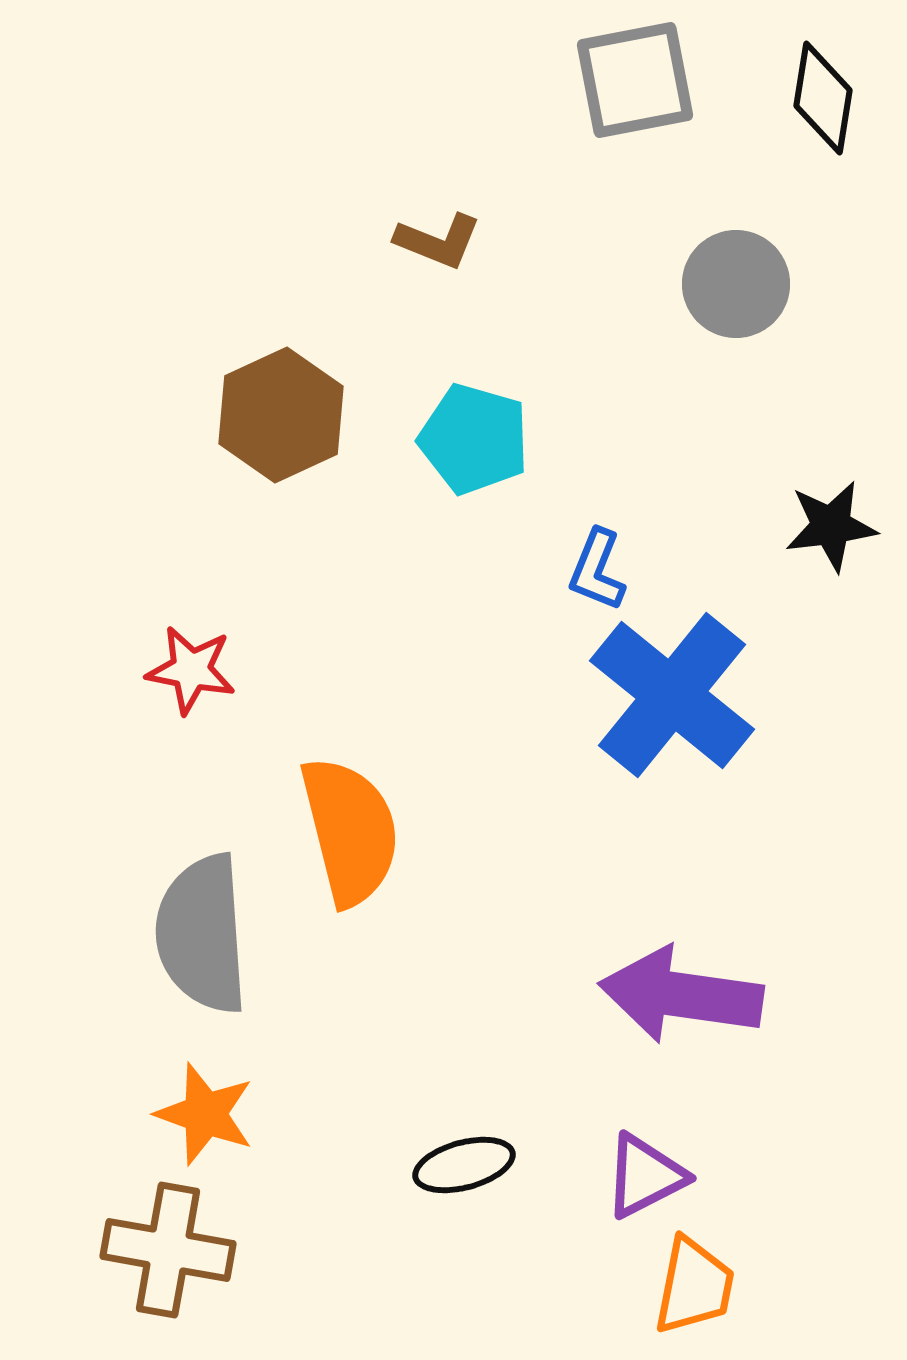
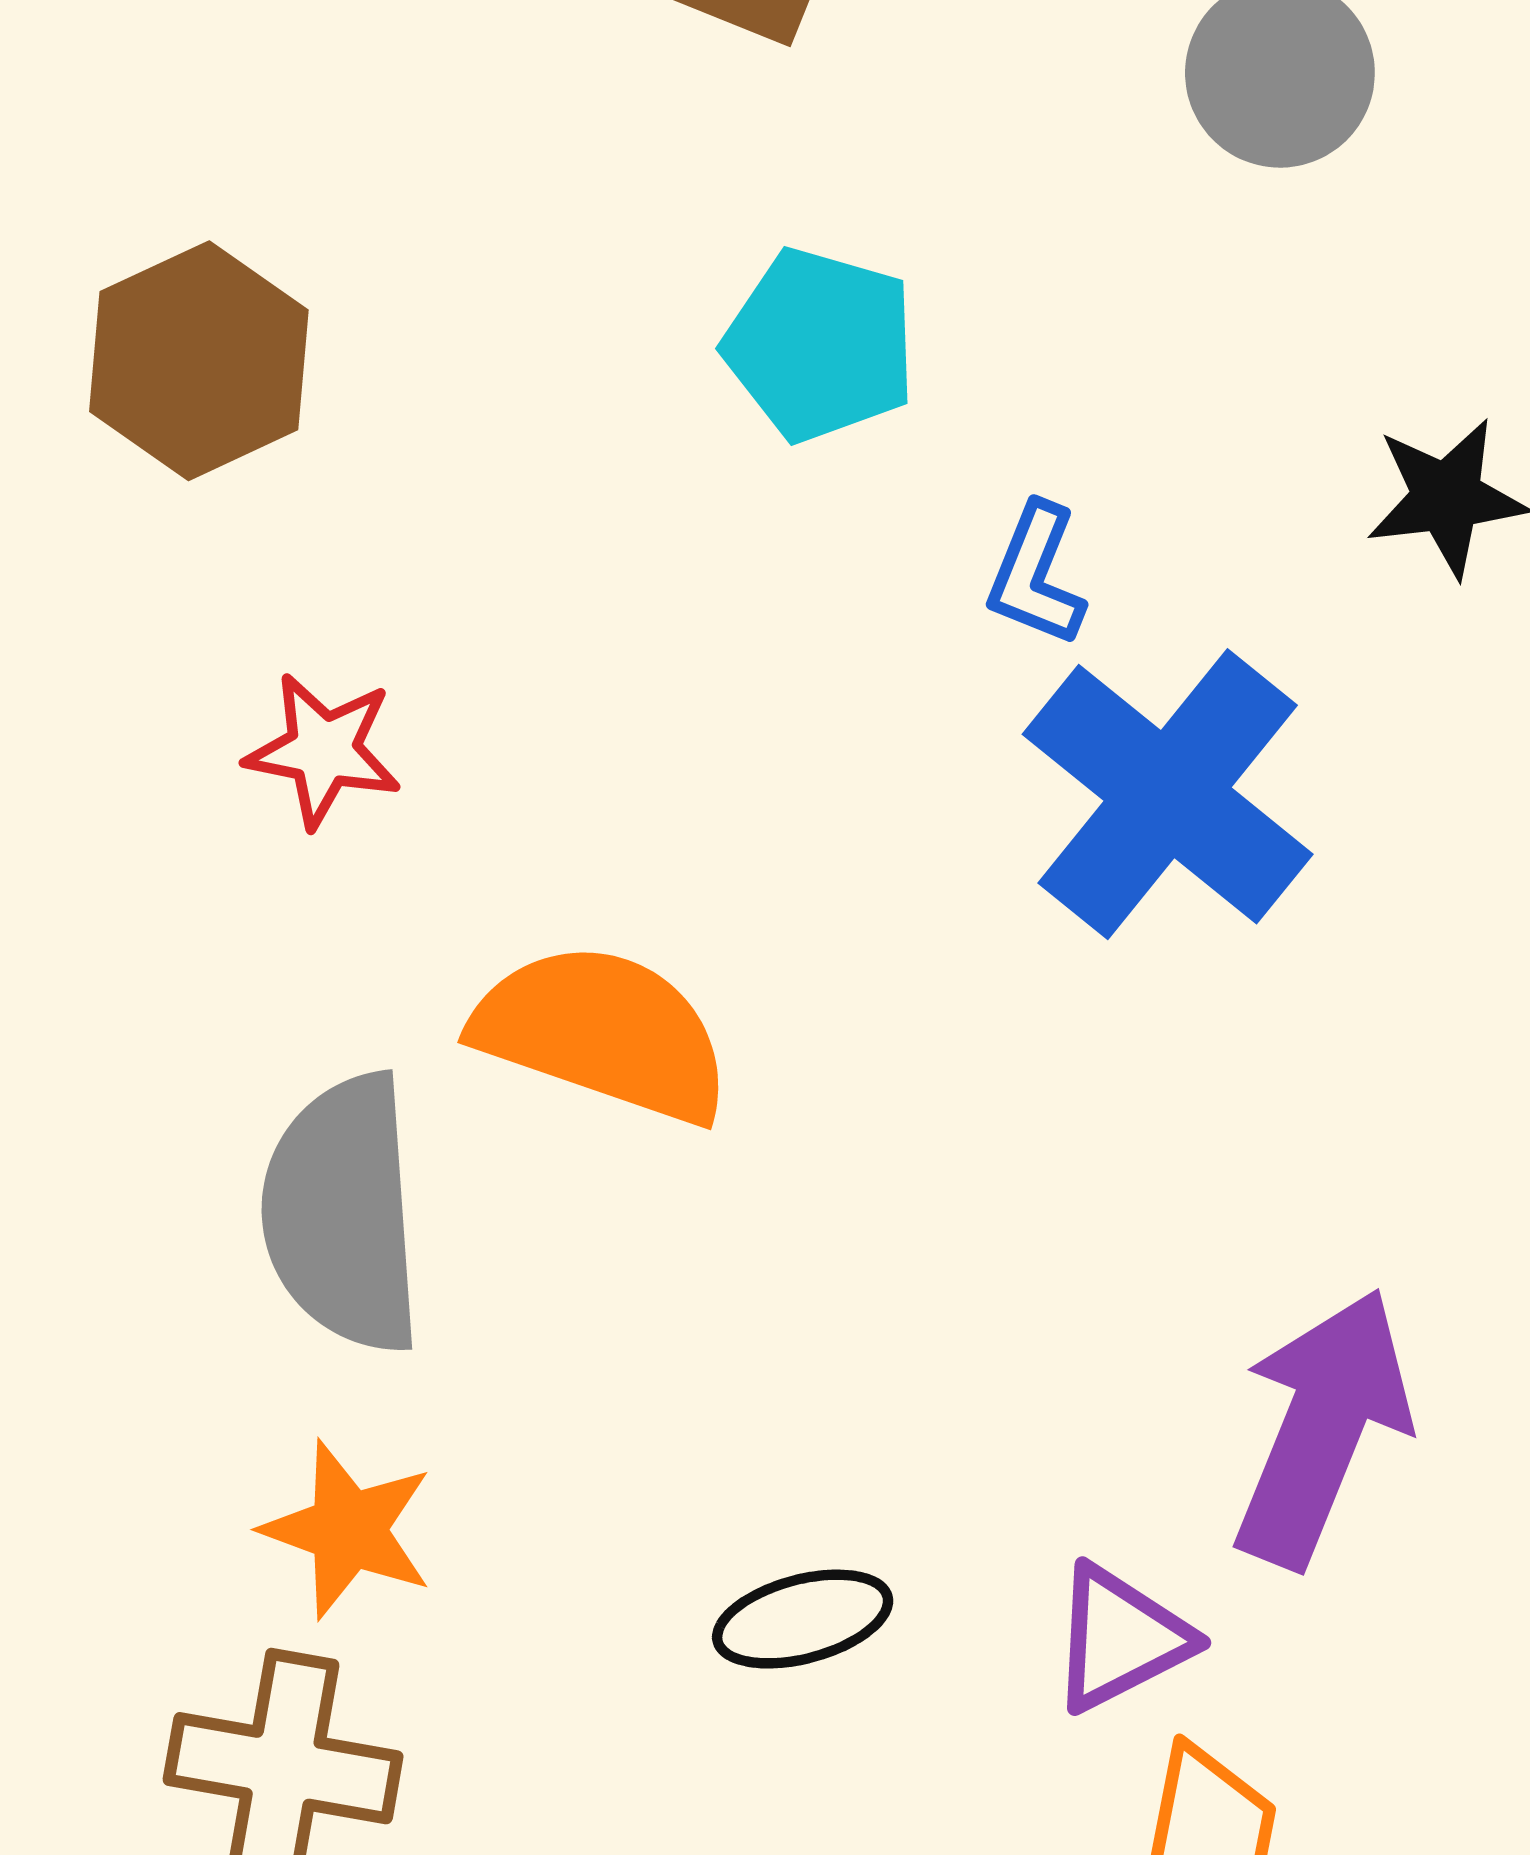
brown hexagon: (281, 415) -> (199, 361), moved
orange semicircle: (350, 831) -> (603, 1033), turned -57
purple arrow: (681, 995) -> (1322, 1428), moved, turned 104

